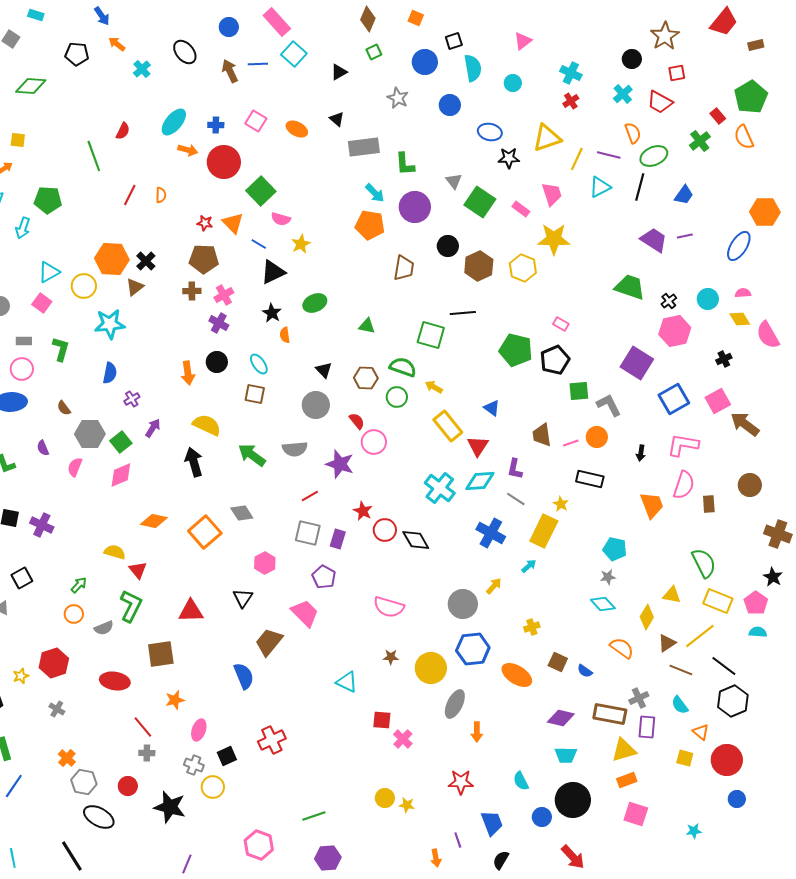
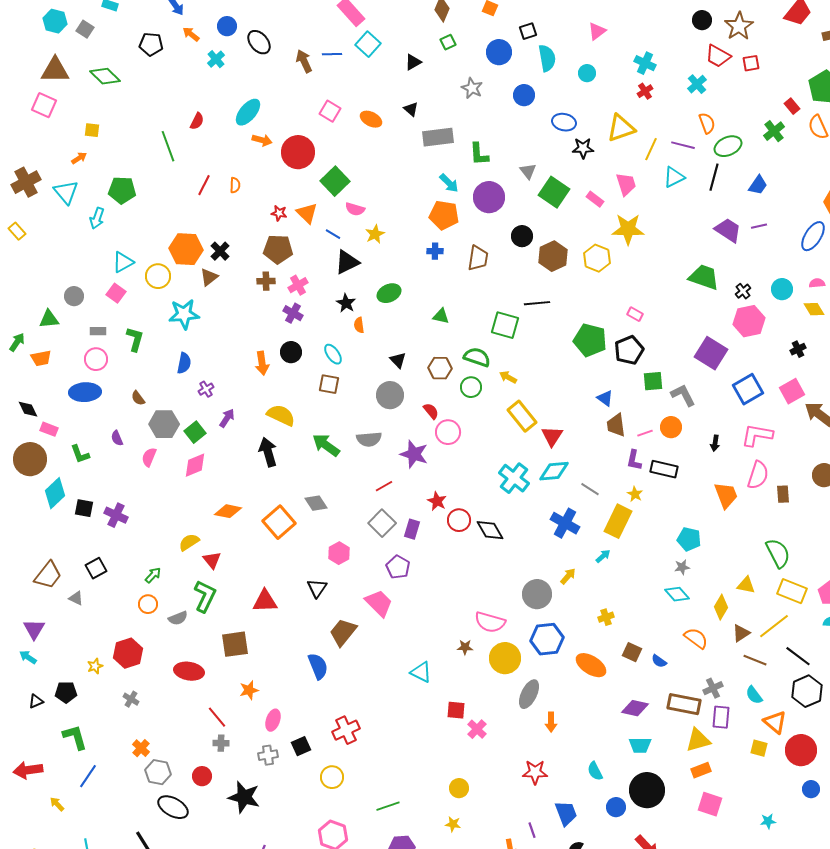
blue circle: (229, 27) -> (227, 26), moved
black circle: (632, 59) -> (702, 20), moved
green diamond: (31, 86) -> (105, 76), turned 40
red trapezoid: (660, 102) -> (718, 56), moved
blue cross: (216, 125) -> (435, 251), moved
blue triangle: (492, 408) -> (605, 398), moved
purple L-shape: (515, 469) -> (634, 460), moved
gray square: (308, 533) -> (382, 523), turned 32
yellow semicircle: (115, 552) -> (189, 542), turned -50
pink semicircle: (389, 607) -> (490, 622), moved
orange triangle: (701, 732) -> (775, 722), size x1.4
gray cross: (194, 765) -> (268, 755), turned -30
yellow circle: (213, 787) -> (332, 777), moved
yellow star: (407, 805) -> (453, 824), moved

